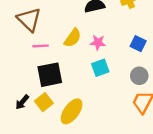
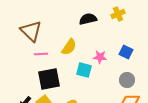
pink star: (98, 43) -> (100, 57), moved
cyan square: (100, 68) -> (84, 70), moved, turned 35

